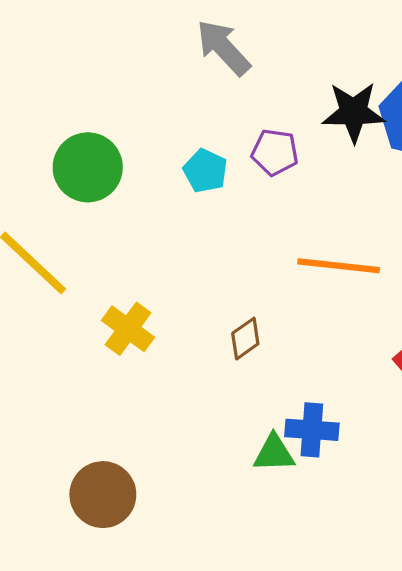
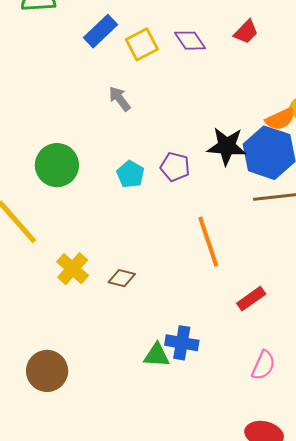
gray arrow: (223, 48) -> (120, 99), moved, size x0.7
orange line: (339, 266) -> (208, 242), turned 60
brown diamond: (245, 339) -> (122, 278), moved, turned 44

